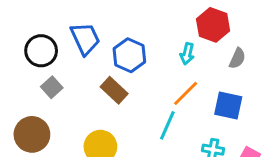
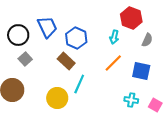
cyan line: (167, 125) -> (79, 84), moved

